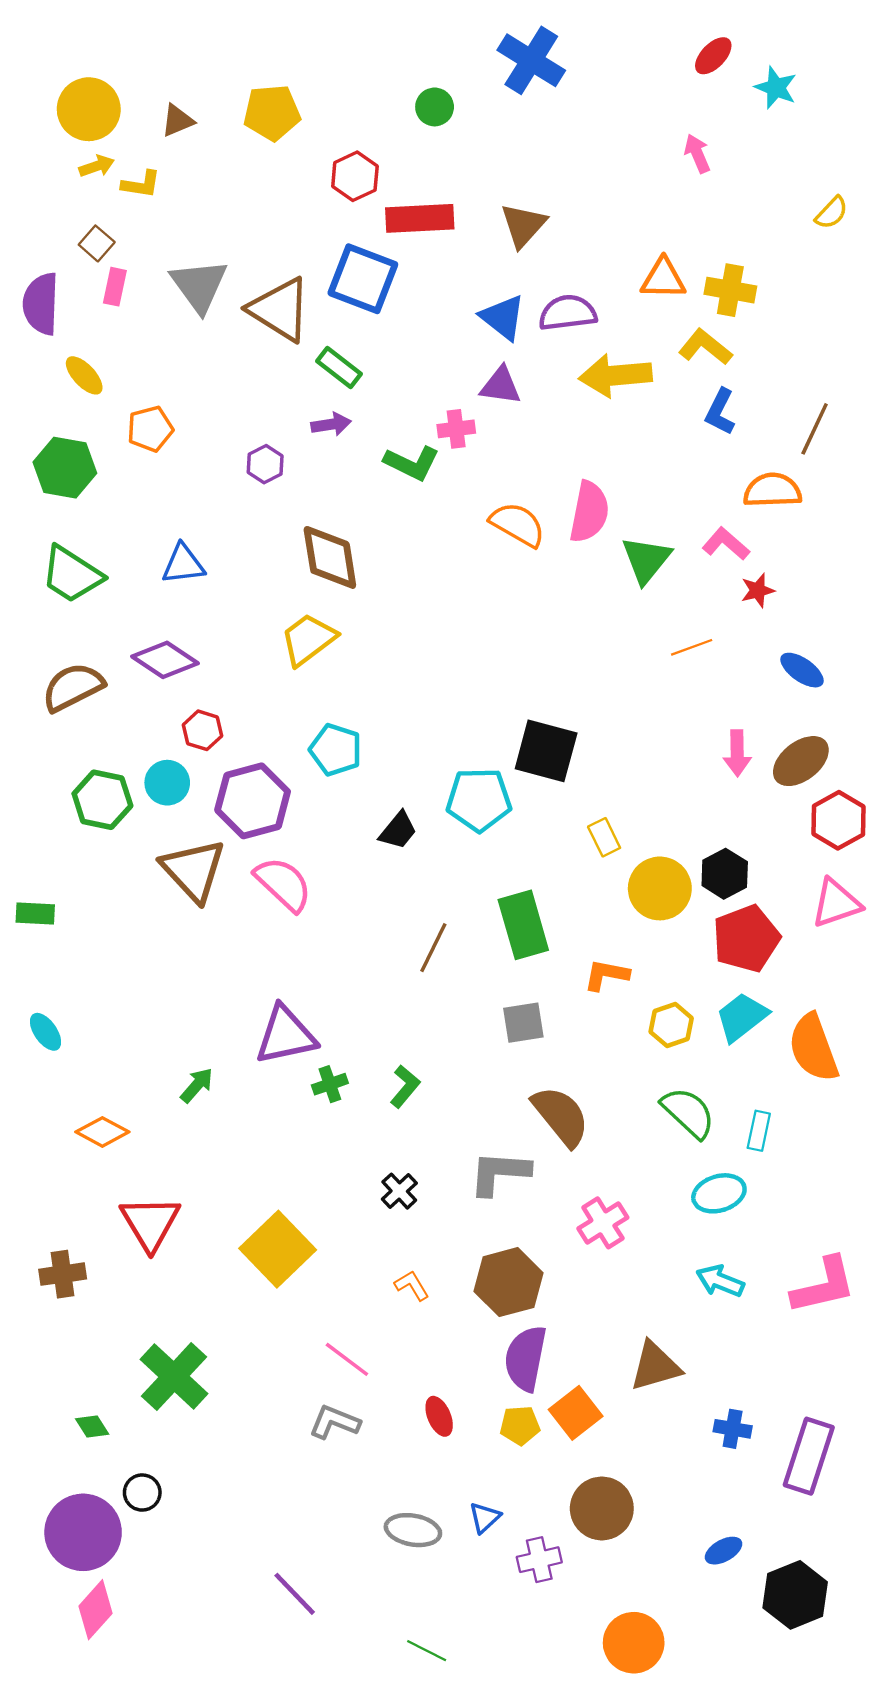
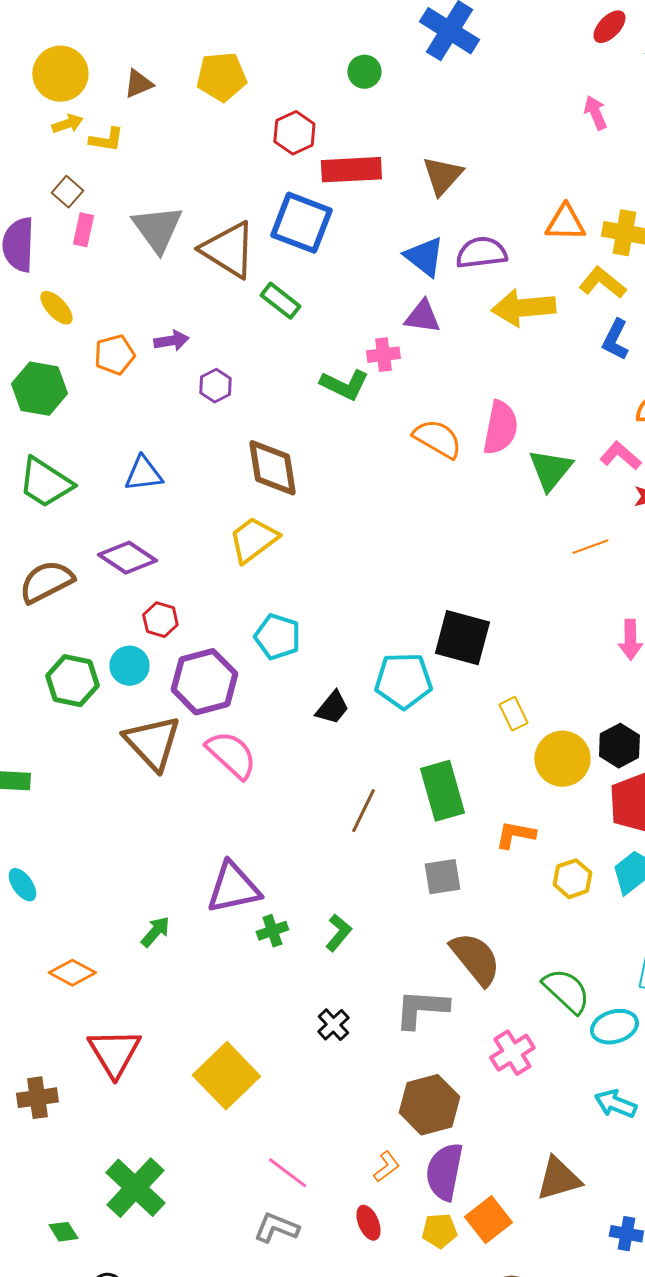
purple arrow: (331, 424) -> (171, 341), moved
green semicircle: (688, 1113) -> (566, 991), moved
orange L-shape: (412, 1285) -> (386, 1167), moved, turned 84

